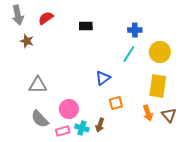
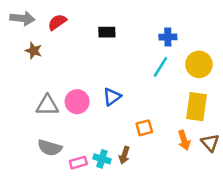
gray arrow: (18, 15) -> (22, 18), turned -72
blue triangle: (103, 78) -> (112, 97), moved
pink circle: (69, 109) -> (77, 102), moved
gray semicircle: (40, 119) -> (50, 148), turned -30

